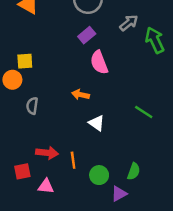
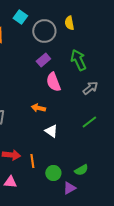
gray arrow: (129, 23) -> (90, 88), moved
green arrow: (155, 40) -> (78, 60), moved
green line: (144, 112) -> (89, 122), turned -70
green semicircle: (134, 171) -> (81, 170), turned 40

